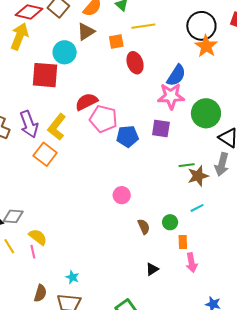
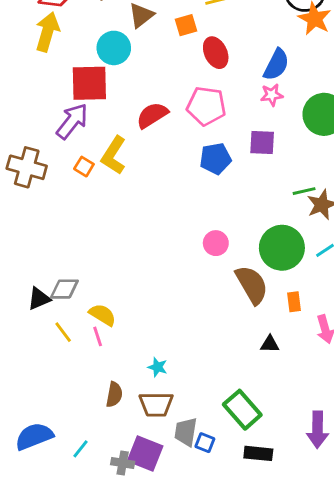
pink star: (171, 96) -> (272, 95), size x0.6
pink pentagon: (103, 119) -> (206, 106), moved
purple arrow: (29, 124) -> (72, 121), moved, turned -116
orange square: (45, 154) -> (84, 167), moved, size x0.6
green circle: (170, 222) -> (282, 248), moved, size x2.0
brown semicircle: (144, 227) -> (252, 285), size x1.8
orange rectangle: (183, 242) -> (294, 302), moved
black triangle: (152, 269) -> (270, 344), turned 40

